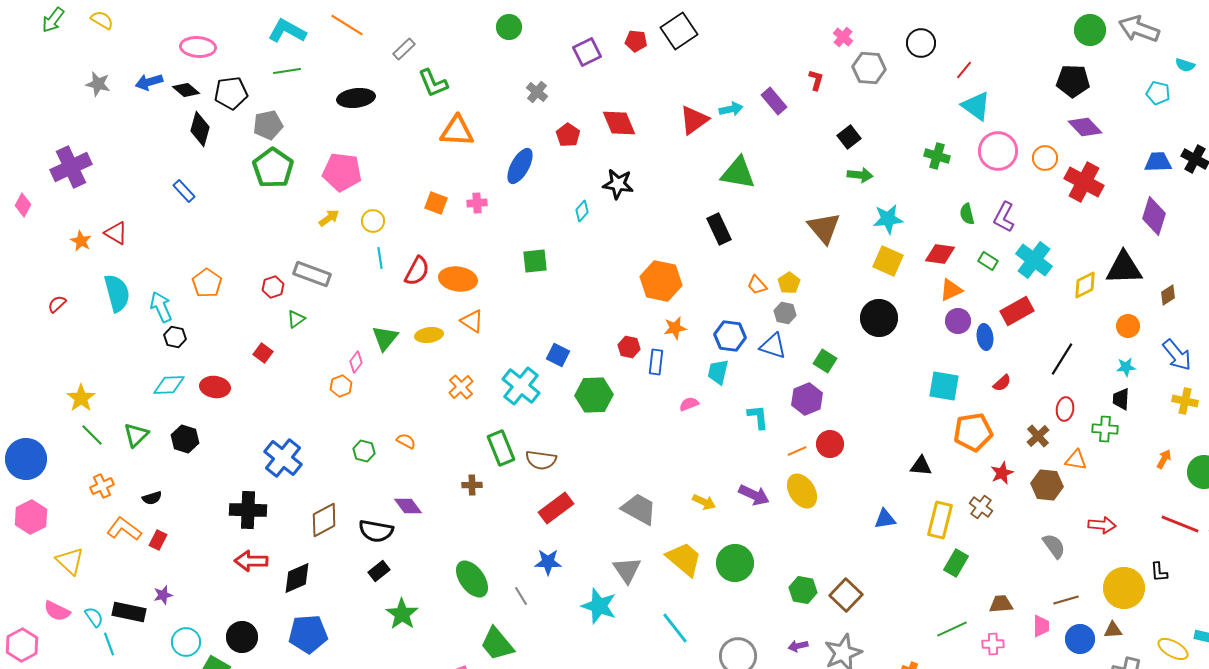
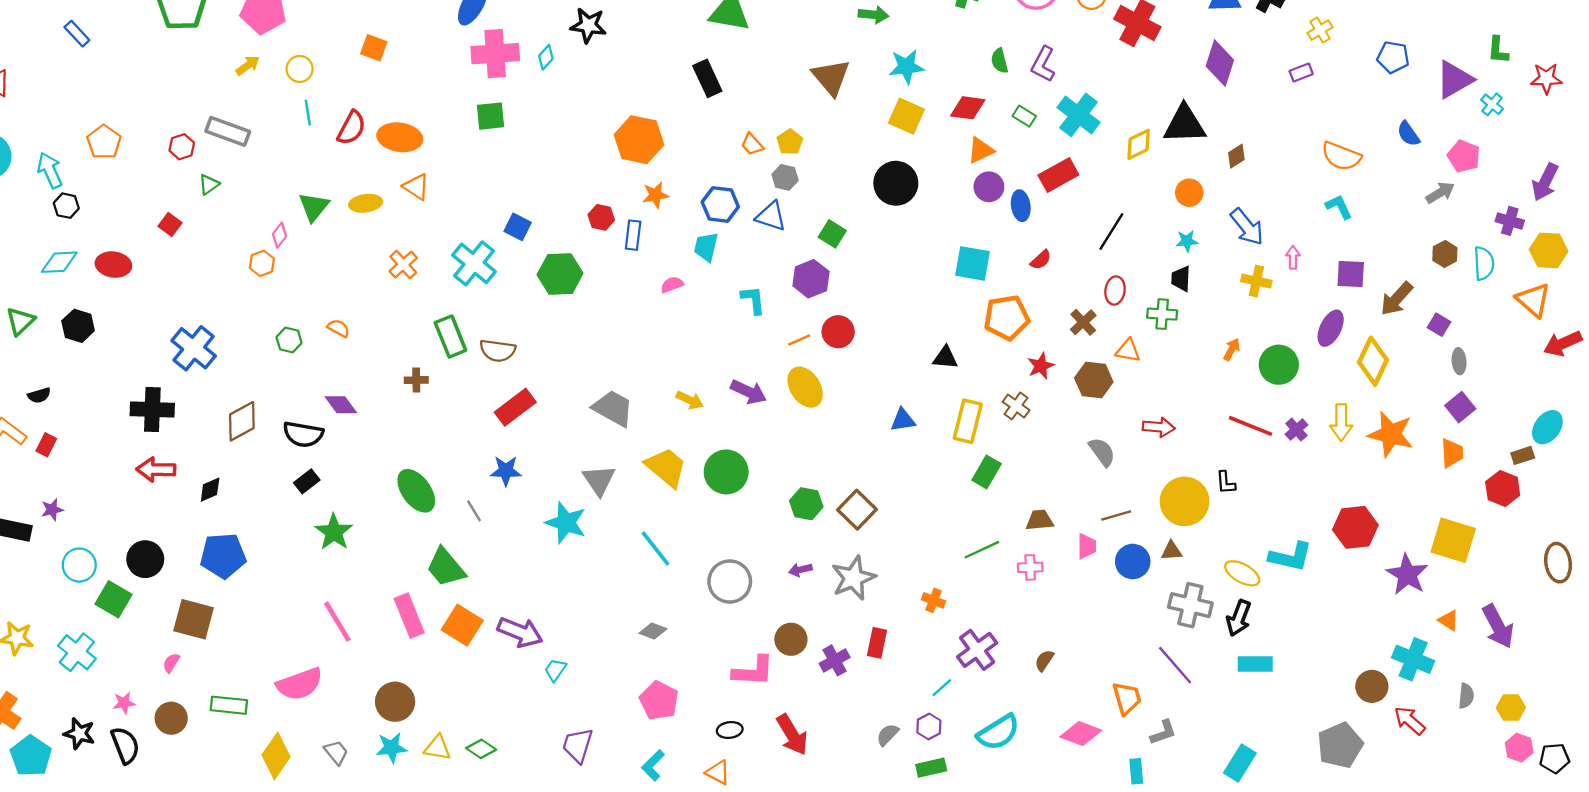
pink cross: (477, 203) -> (495, 54), moved, size x2.0
black diamond: (297, 578) -> (210, 490), size x0.7

